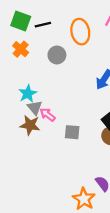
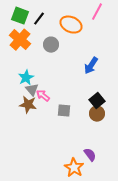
black line: (43, 25) -> (39, 19), turned -40
orange ellipse: (80, 32) -> (71, 25), turned -55
orange cross: (21, 49) -> (20, 40), size x1.5

